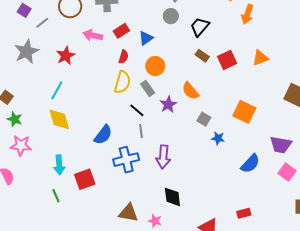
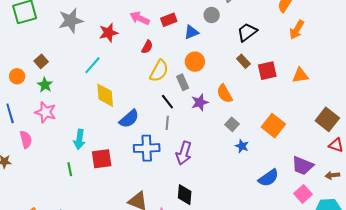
gray circle: (171, 16) -> (212, 15), moved
red semicircle: (123, 57) -> (147, 47), moved
yellow diamond: (59, 119) -> (105, 95), moved

